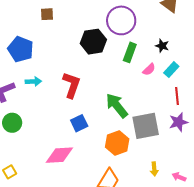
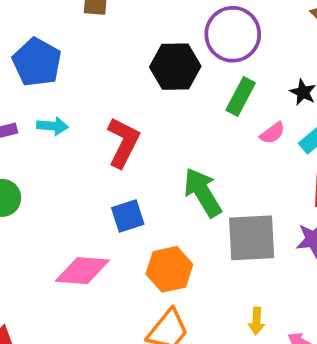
orange hexagon: (117, 143) -> (169, 269), moved

